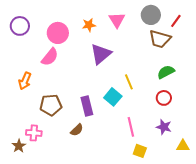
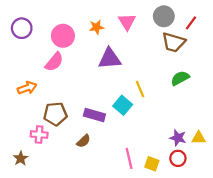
purple triangle: (101, 54) -> (110, 59), turned 35
orange arrow: (25, 81) -> (27, 88), turned -132
red circle: (164, 98) -> (178, 158), moved
purple rectangle: (87, 106) -> (94, 115), turned -60
pink line: (131, 127) -> (129, 158), moved
pink cross: (34, 133) -> (39, 135), moved
yellow triangle: (183, 146) -> (199, 138), moved

